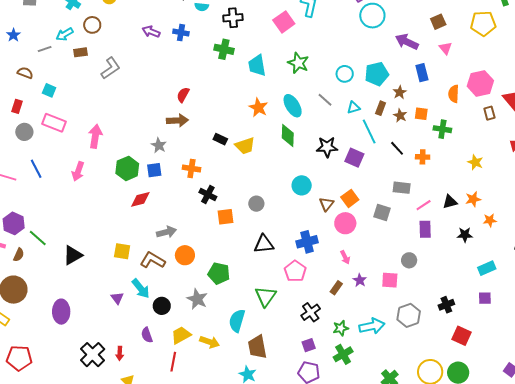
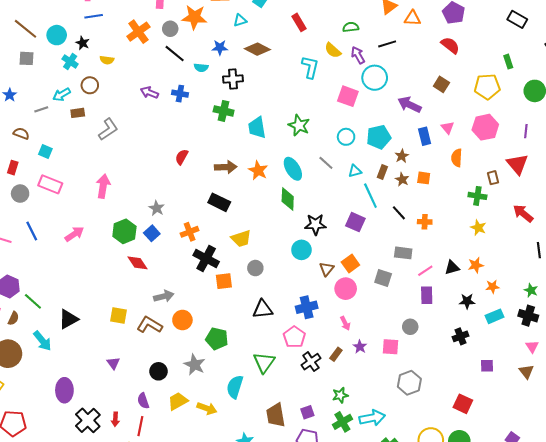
pink square: (284, 22) -> (348, 96), moved, turned -35
brown square: (438, 22) -> (441, 84), turned -35
pink triangle: (445, 48) -> (448, 128), moved
pink hexagon: (480, 83) -> (485, 127), moved
brown arrow: (177, 120) -> (226, 167), moved
green cross: (442, 129) -> (477, 196), moved
pink arrow: (95, 136) -> (103, 186), moved
black rectangle: (220, 139) -> (219, 202), size x1.5
yellow trapezoid: (245, 146) -> (241, 239), moved
black star: (327, 147) -> (315, 224), moved
orange cross: (191, 168) -> (190, 232), turned -30
blue square: (154, 170) -> (152, 233), turned -35
pink arrow: (78, 171) -> (74, 234), turned -144
black cross: (208, 195) -> (206, 258), size x1.4
red diamond: (140, 199) -> (138, 263), turned 70
cyan rectangle: (487, 268) -> (495, 316), moved
cyan arrow: (141, 289) -> (42, 341), moved
black cross: (446, 305) -> (460, 336), moved
purple ellipse: (61, 312) -> (64, 390), moved
black cross: (311, 312) -> (311, 362), moved
cyan arrow: (372, 326) -> (372, 418), moved
brown trapezoid: (257, 347) -> (276, 415), moved
red line: (173, 362) -> (140, 426), moved

